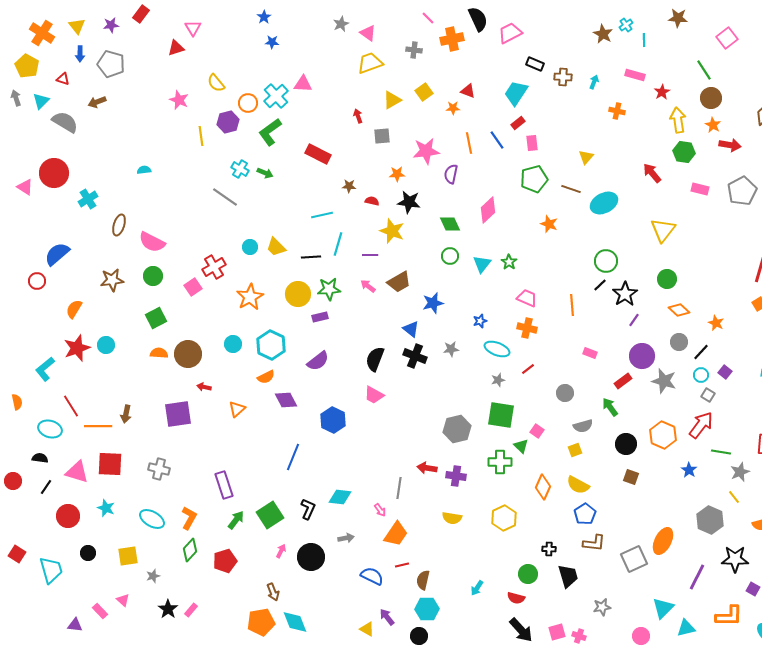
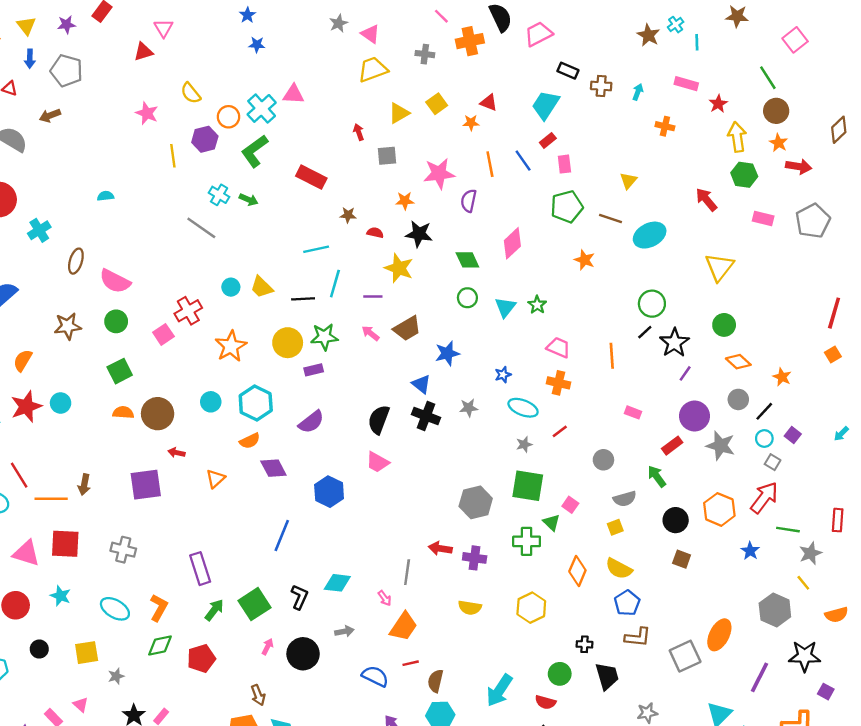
green diamond: (190, 550) -> (160, 645), turned 35
cyan arrow: (477, 588) -> (499, 690), size x1.8

